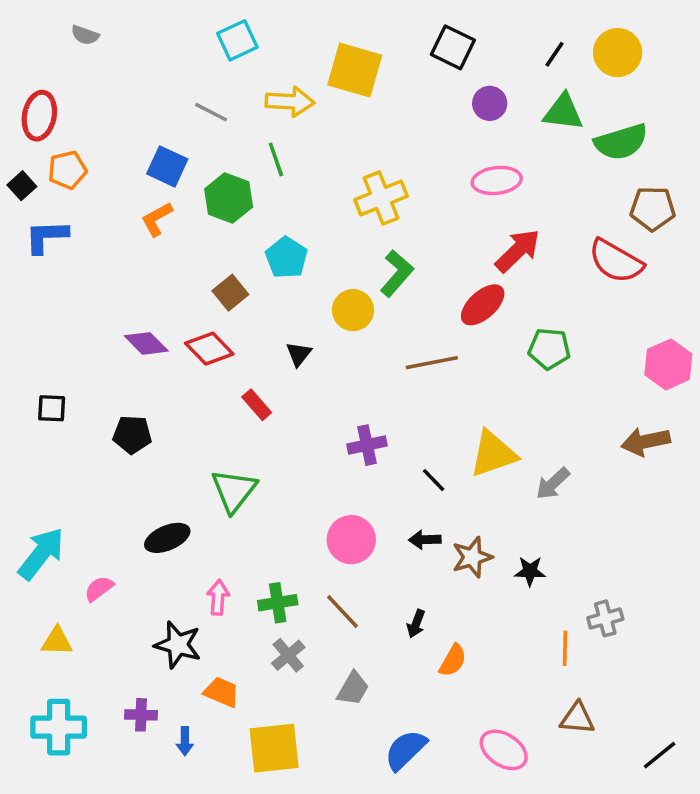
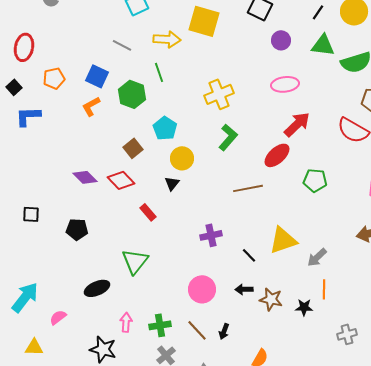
orange pentagon: (67, 170) -> (54, 78), moved
yellow circle: (353, 310) -> (182, 158), moved
brown star: (472, 557) -> (271, 299), turned 30
black arrow: (416, 624) -> (224, 331), moved
orange line: (565, 648) -> (324, 289), moved

